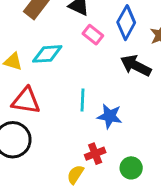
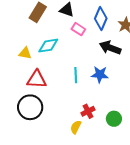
blue star: (110, 116) -> (100, 74), moved

